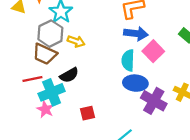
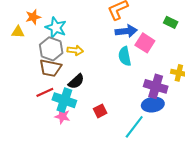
blue ellipse: (135, 83) -> (153, 105), moved
cyan cross: (52, 92) -> (64, 100), turned -35

